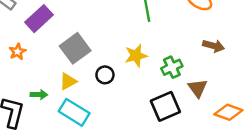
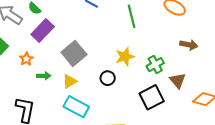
black circle: (105, 75) -> (108, 78), moved
green arrow: (39, 95) -> (44, 76), moved

